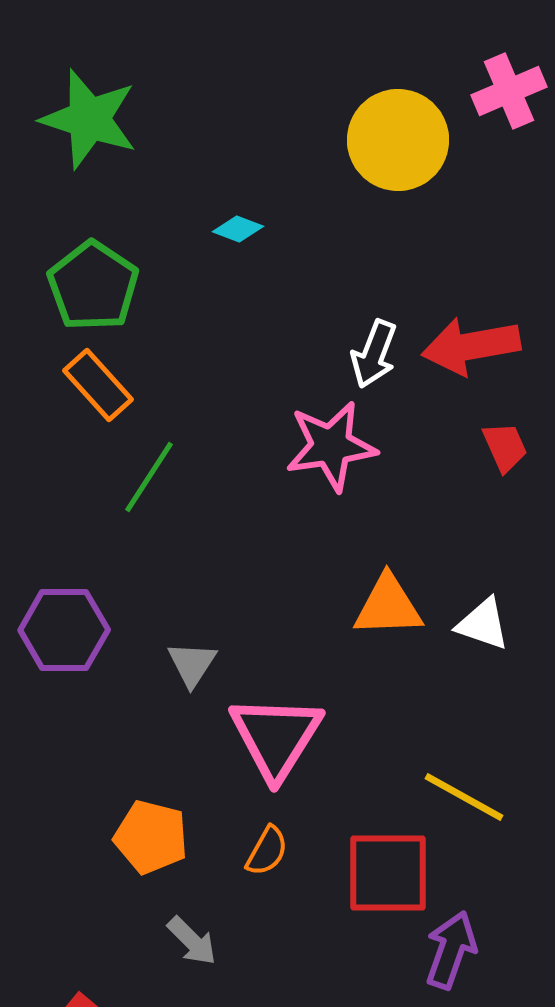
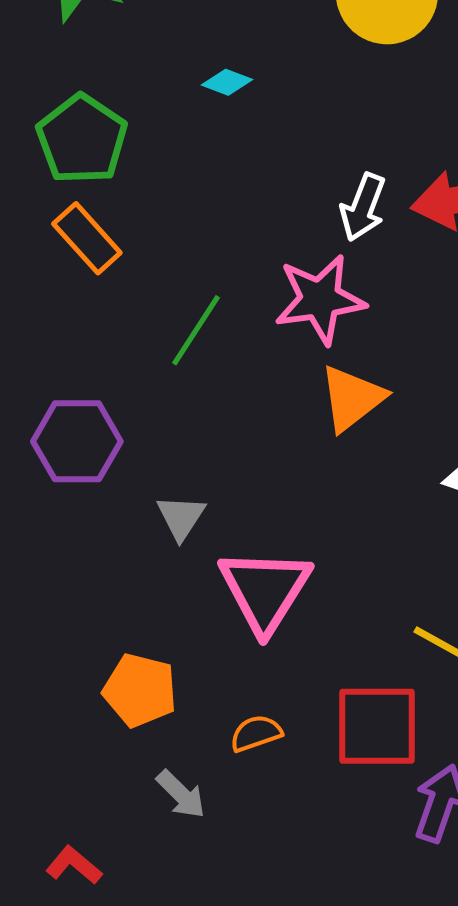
green line: (149, 477) -> (196, 330), moved
orange triangle: (388, 606) -> (352, 398), moved, turned -36
purple hexagon: (64, 630) -> (77, 441), moved
orange semicircle: (267, 851) -> (256, 733), moved, turned -138

